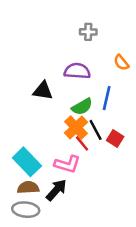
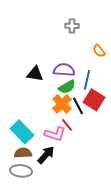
purple semicircle: (77, 71) -> (64, 70), moved
red square: (115, 139) -> (94, 100), moved, size x1.5
red line: (82, 143) -> (67, 125), moved

